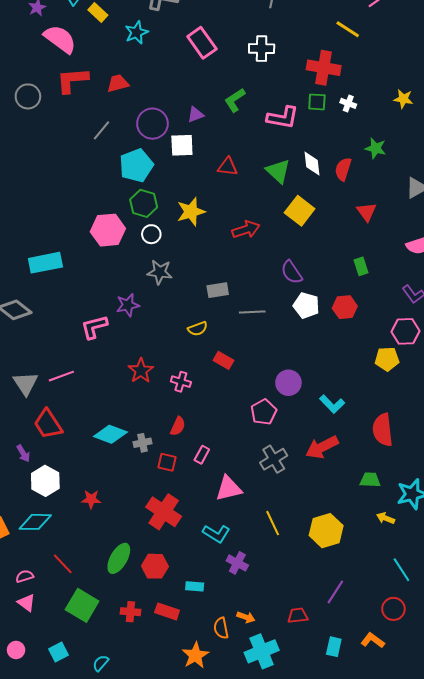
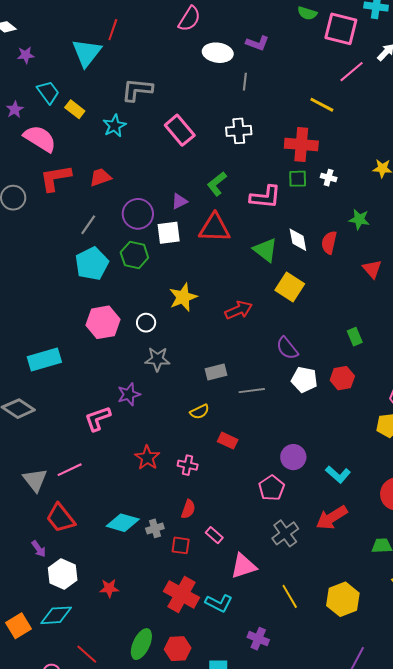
cyan pentagon: (136, 165) -> (92, 264), moved
red triangle: (228, 167) -> (214, 228), moved, size x1.6
green hexagon: (144, 203) -> (134, 255), moved
red triangle: (367, 212) -> (372, 269), moved
pink rectangle: (202, 455) -> (214, 535), turned -72
cyan L-shape: (216, 534) -> (219, 603), moved

